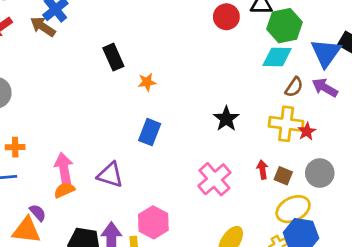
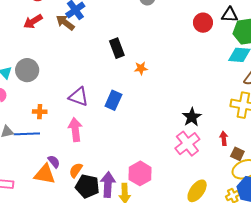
black star: (226, 119) -> (192, 117), moved
blue rectangle: (150, 132) -> (113, 100), moved
purple triangle: (110, 175) -> (79, 97), moved
brown square: (283, 176) -> (237, 154), moved
orange semicircle: (64, 190) -> (76, 170), moved, turned -35

